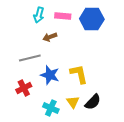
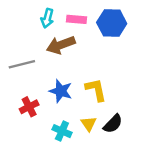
brown arrow: (50, 37) -> (61, 45), size x1.6
gray line: (30, 58) -> (22, 64), moved

